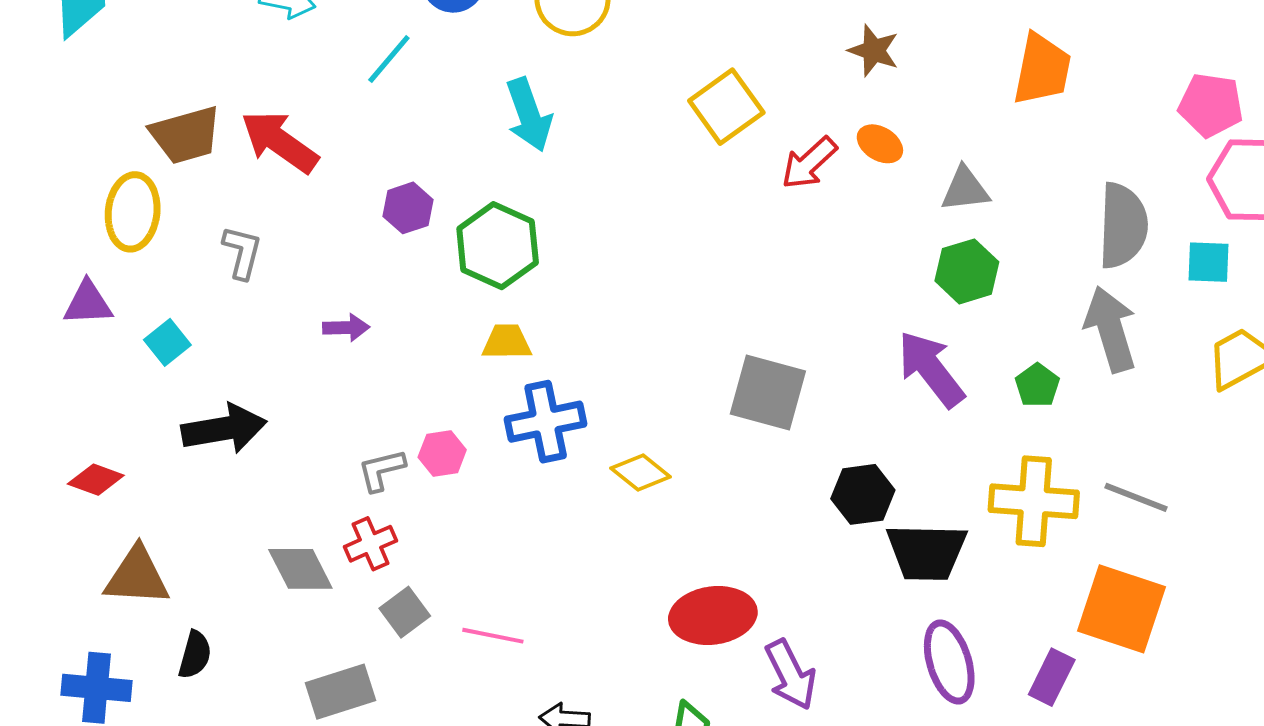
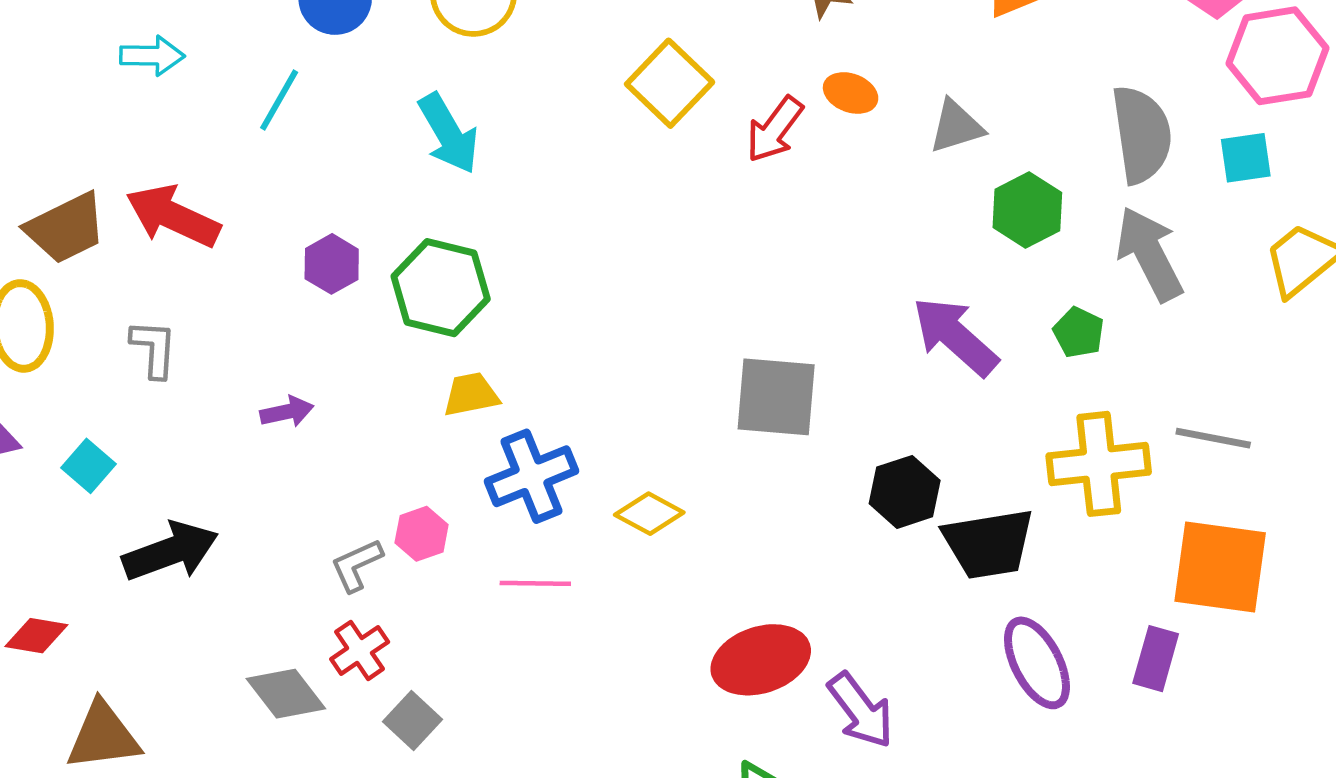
green hexagon: (967, 271) -> (1027, 210), moved
pink line: (493, 636) -> (535, 583), moved

